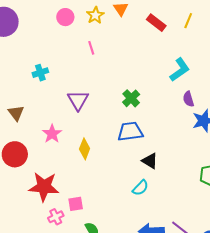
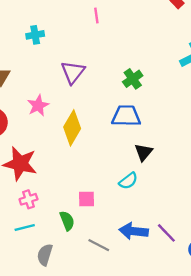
yellow diamond: (85, 149) -> (72, 128), size x1.4
black triangle: (150, 161) -> (144, 152), turned 30
pink square: (76, 204) -> (86, 199), moved

